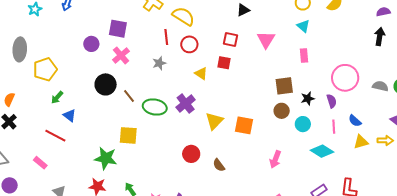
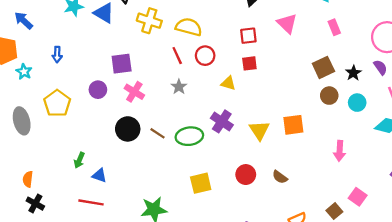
yellow pentagon: (45, 69) -> (57, 103), moved
yellow square: (128, 135) -> (201, 183), moved

